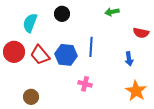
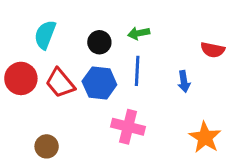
green arrow: (112, 12) -> (139, 33), moved
black circle: (62, 14) -> (99, 42), moved
blue arrow: (129, 59) -> (184, 82), moved
pink cross: (85, 84) -> (128, 127), size x1.5

